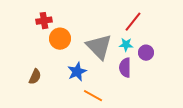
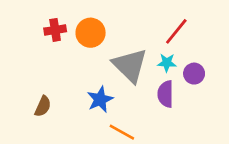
orange circle: (60, 39) -> (91, 33), moved

